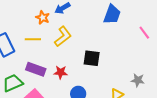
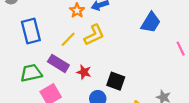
yellow line: (33, 39) -> (68, 39), moved, turned -56
black square: (92, 58) -> (116, 81), moved

